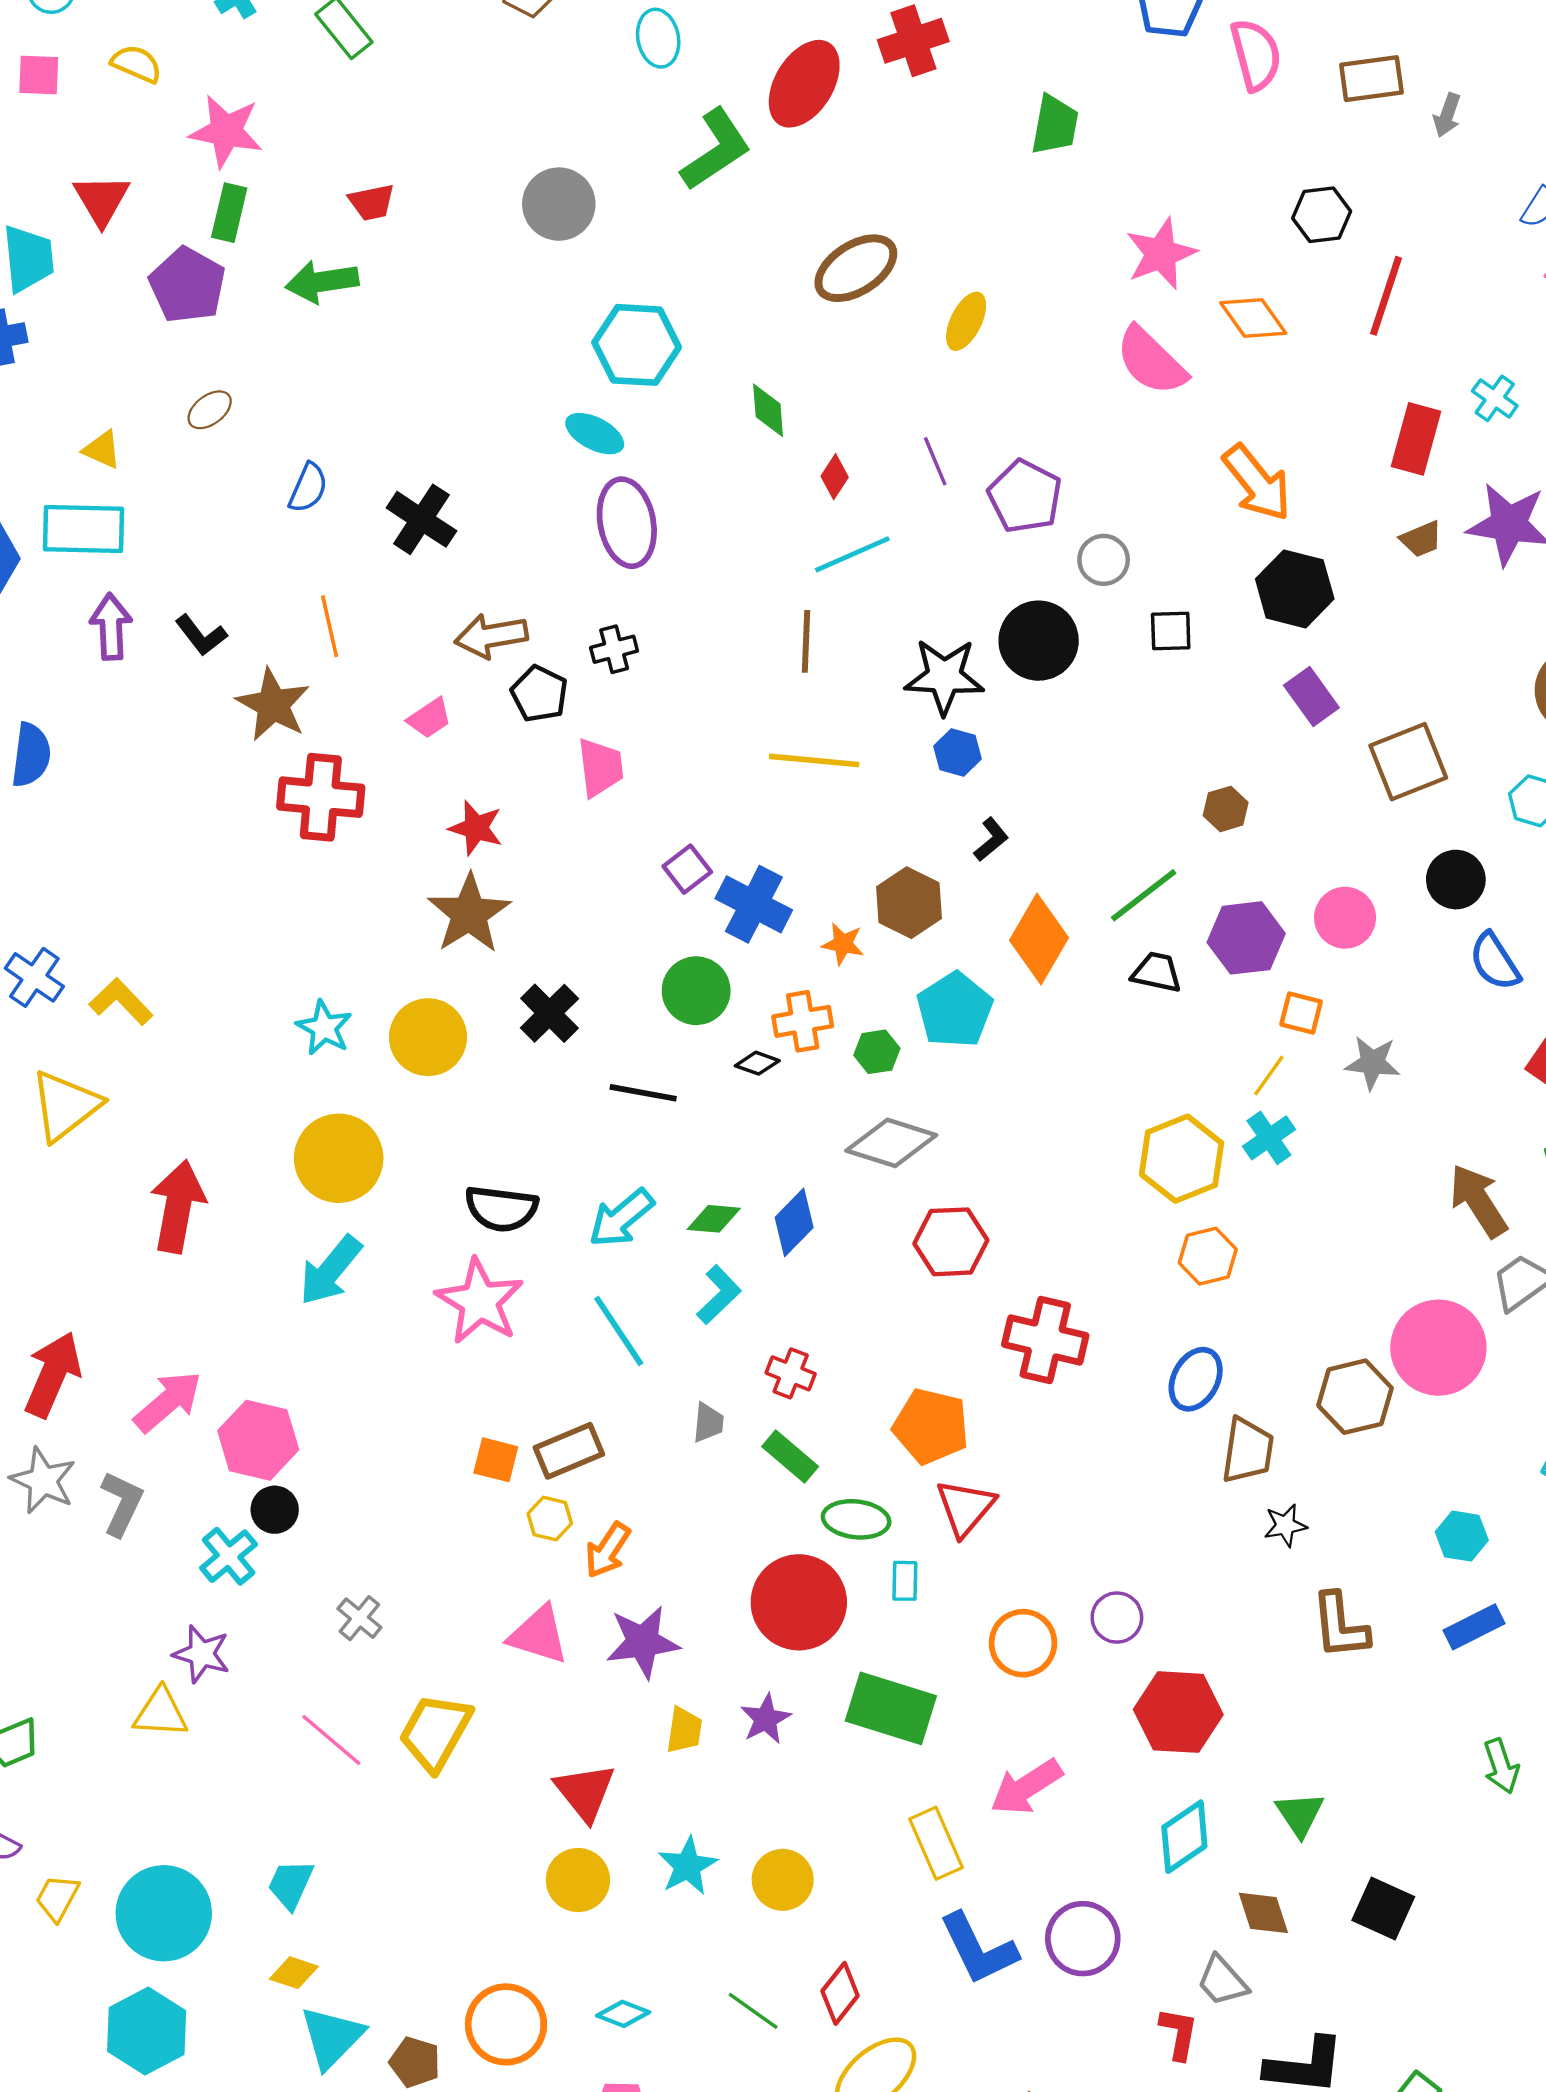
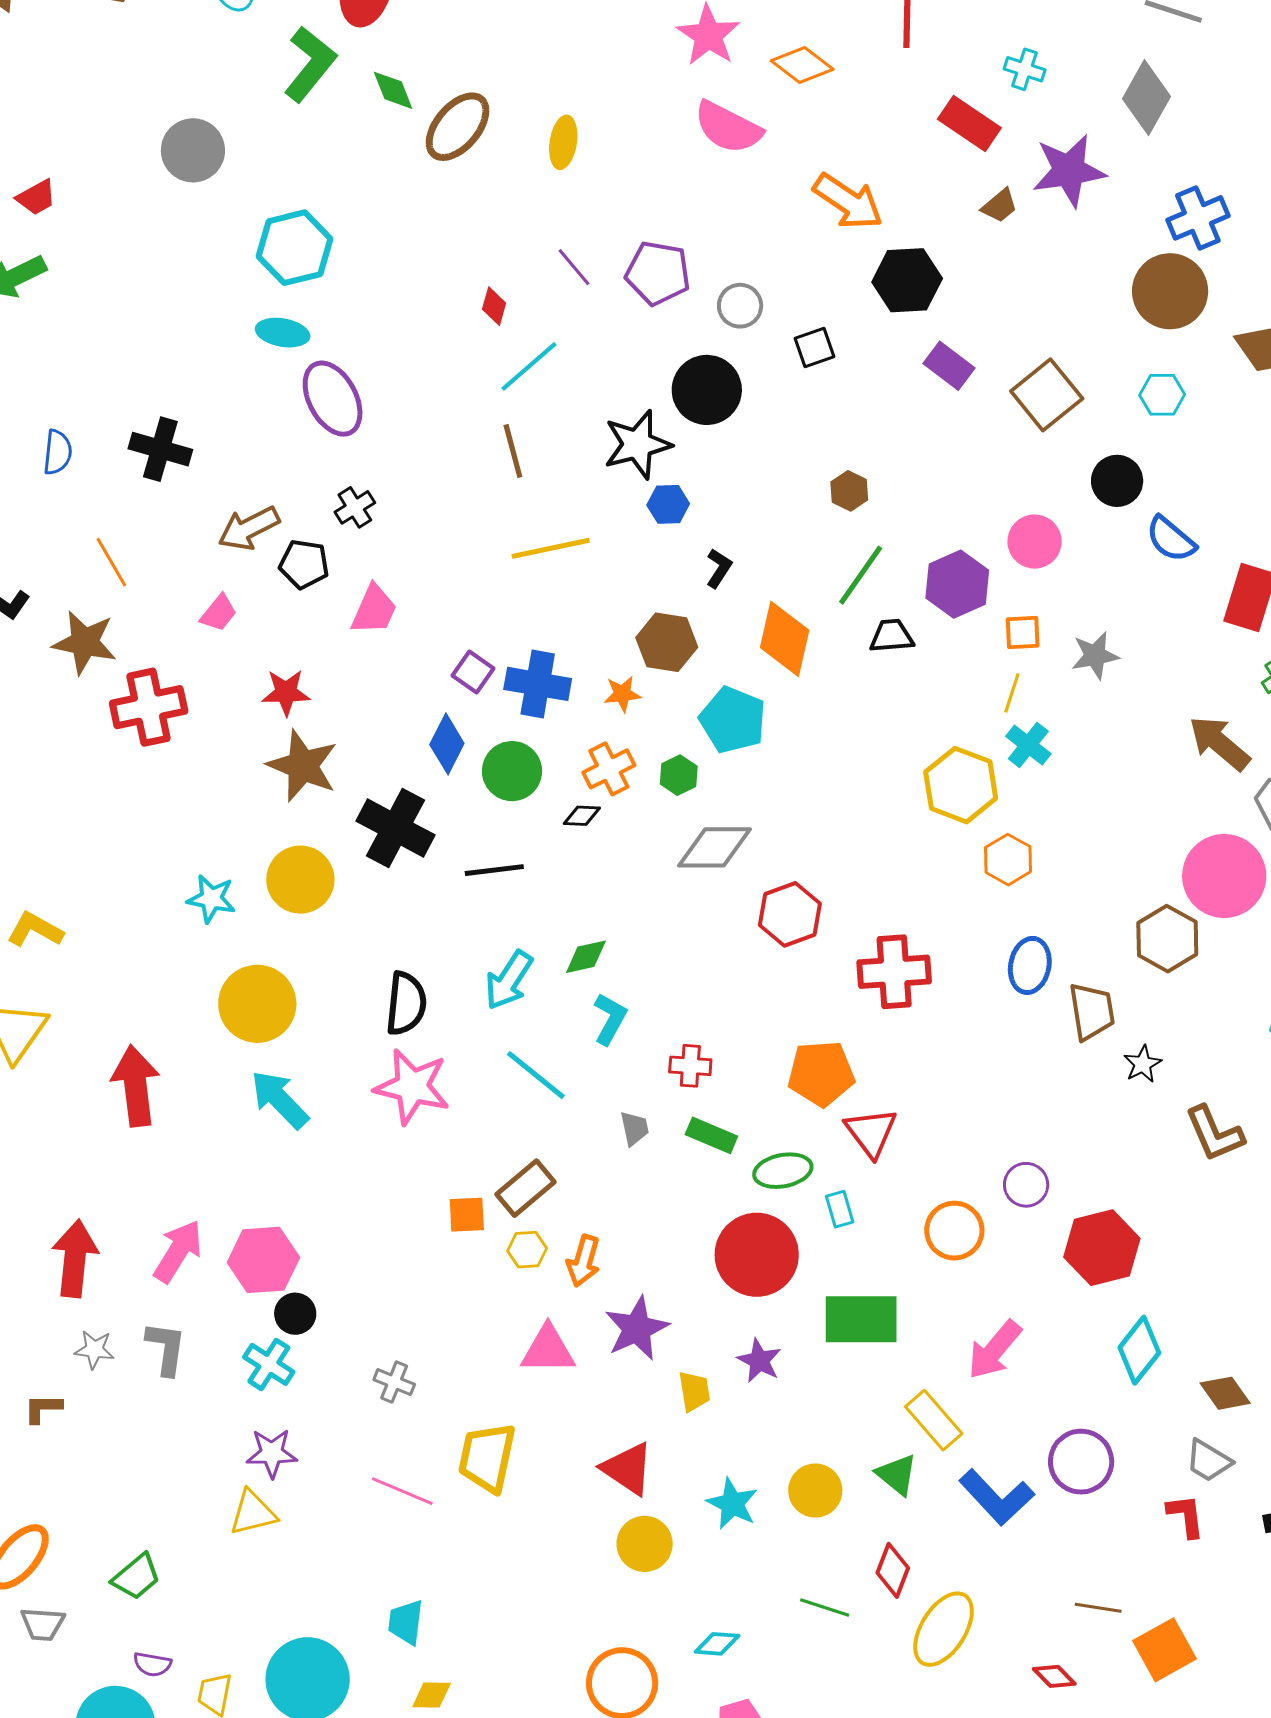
green diamond: (768, 410) -> (393, 90), moved
red rectangle: (1416, 439) -> (969, 124), turned -54
pink trapezoid: (600, 767) -> (374, 610), turned 48
brown hexagon: (1226, 809) -> (849, 491), moved
black cross: (549, 1013) -> (395, 828), size x1.4
black semicircle: (501, 1209) -> (406, 1004), turned -74
blue diamond: (794, 1222) -> (447, 744), moved
cyan arrow: (330, 1270) -> (280, 1099), turned 114
gray star: (43, 1481) -> (94, 1350), size x0.7
green triangle: (1300, 1814) -> (897, 1475), moved

